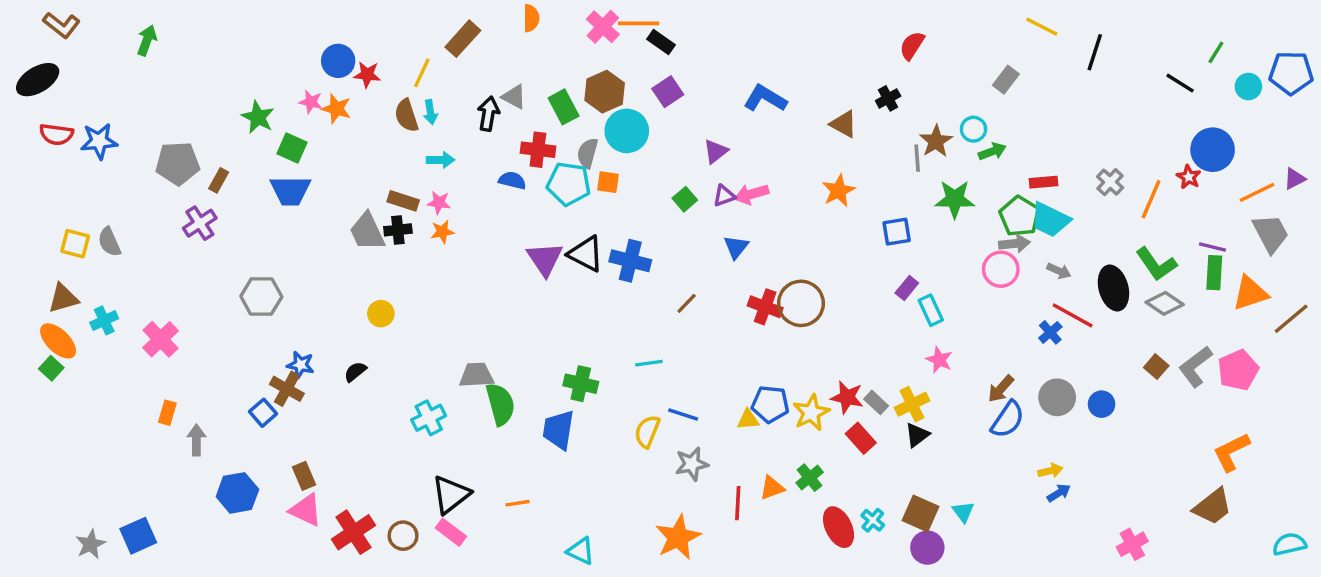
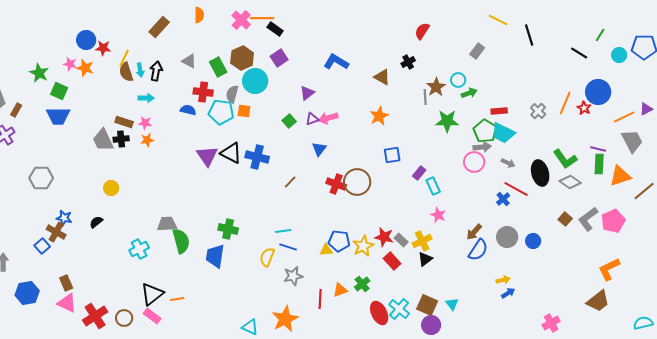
black line: (1095, 52) -> (529, 35), turned -35
yellow line: (422, 73) -> (124, 58), moved
black arrow: (488, 114) -> (156, 71), moved
orange line: (1151, 199) -> (565, 103), moved
blue square: (897, 232) -> (392, 155), moved
cyan line: (649, 363) -> (283, 231), moved
orange line: (517, 503) -> (177, 299), moved
cyan cross: (873, 520) -> (399, 309), size x1.5
cyan triangle: (581, 551) -> (250, 327), moved

